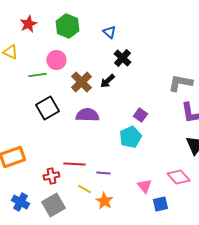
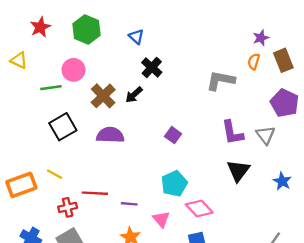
gray L-shape: (180, 83) -> (221, 81), moved
cyan pentagon: (130, 137) -> (174, 184), moved
pink diamond: (178, 177) -> (199, 209), moved
pink triangle: (144, 186) -> (161, 219), moved
yellow line: (84, 189) -> (55, 174), moved

